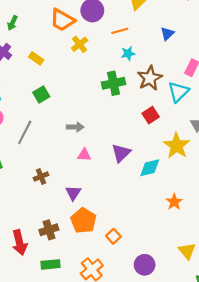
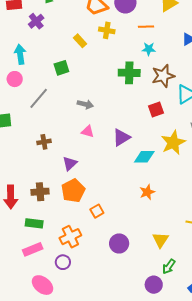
yellow cross: (80, 44) -> (107, 30), turned 35
yellow rectangle: (36, 58) -> (80, 41), moved
orange star: (174, 202) -> (147, 192), moved

